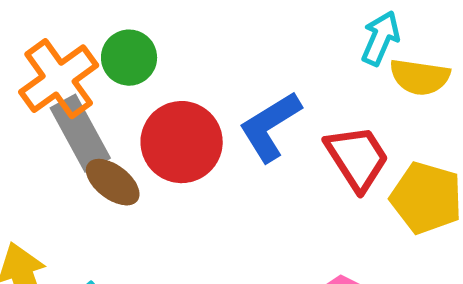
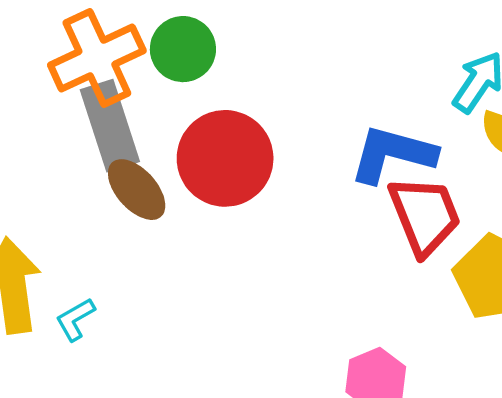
blue L-shape: (270, 126) -> (393, 154), moved, turned 36

